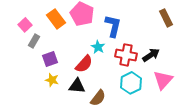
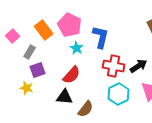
gray rectangle: (34, 41) -> (30, 52), moved
cyan star: (98, 47) -> (77, 48), moved
yellow star: (52, 80) -> (27, 88), moved

